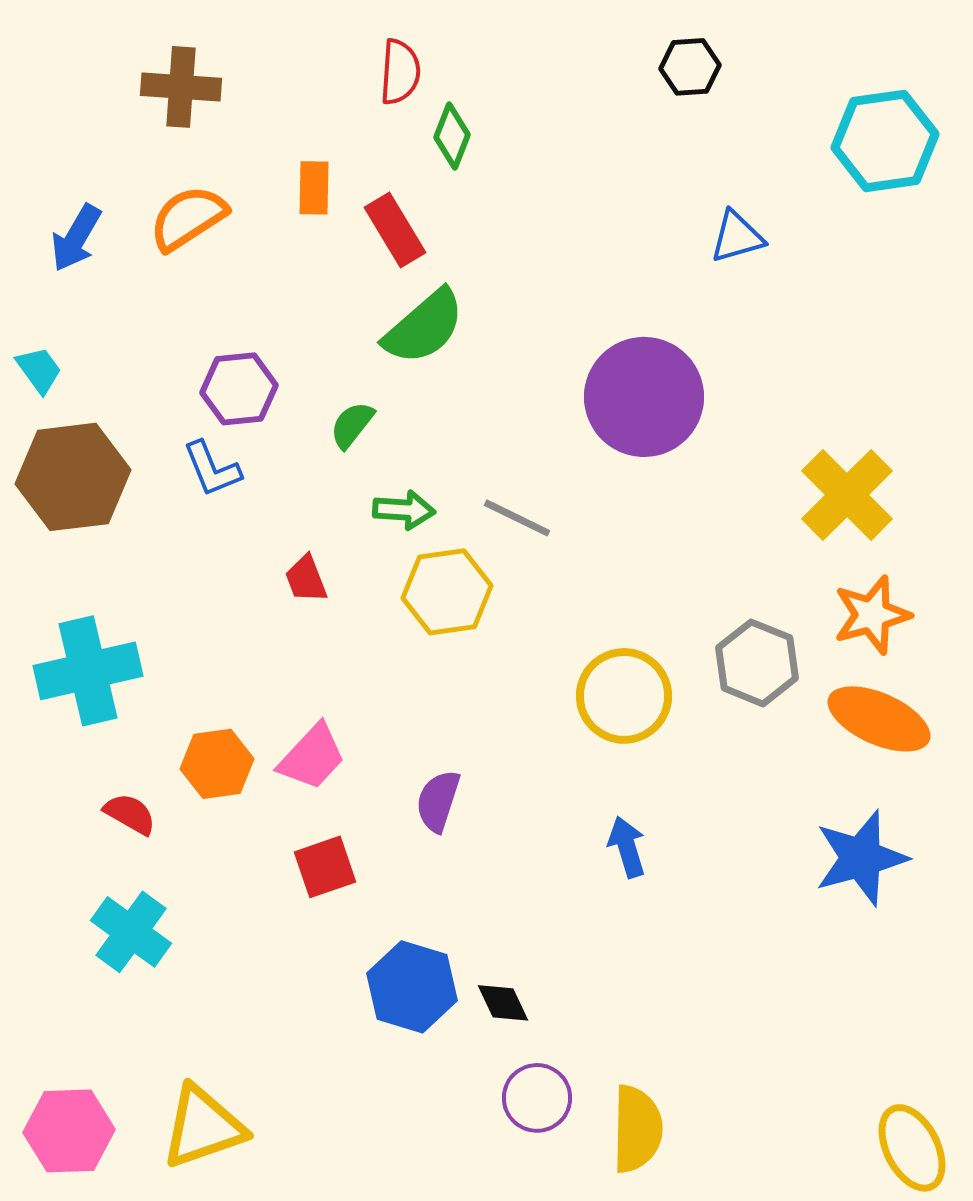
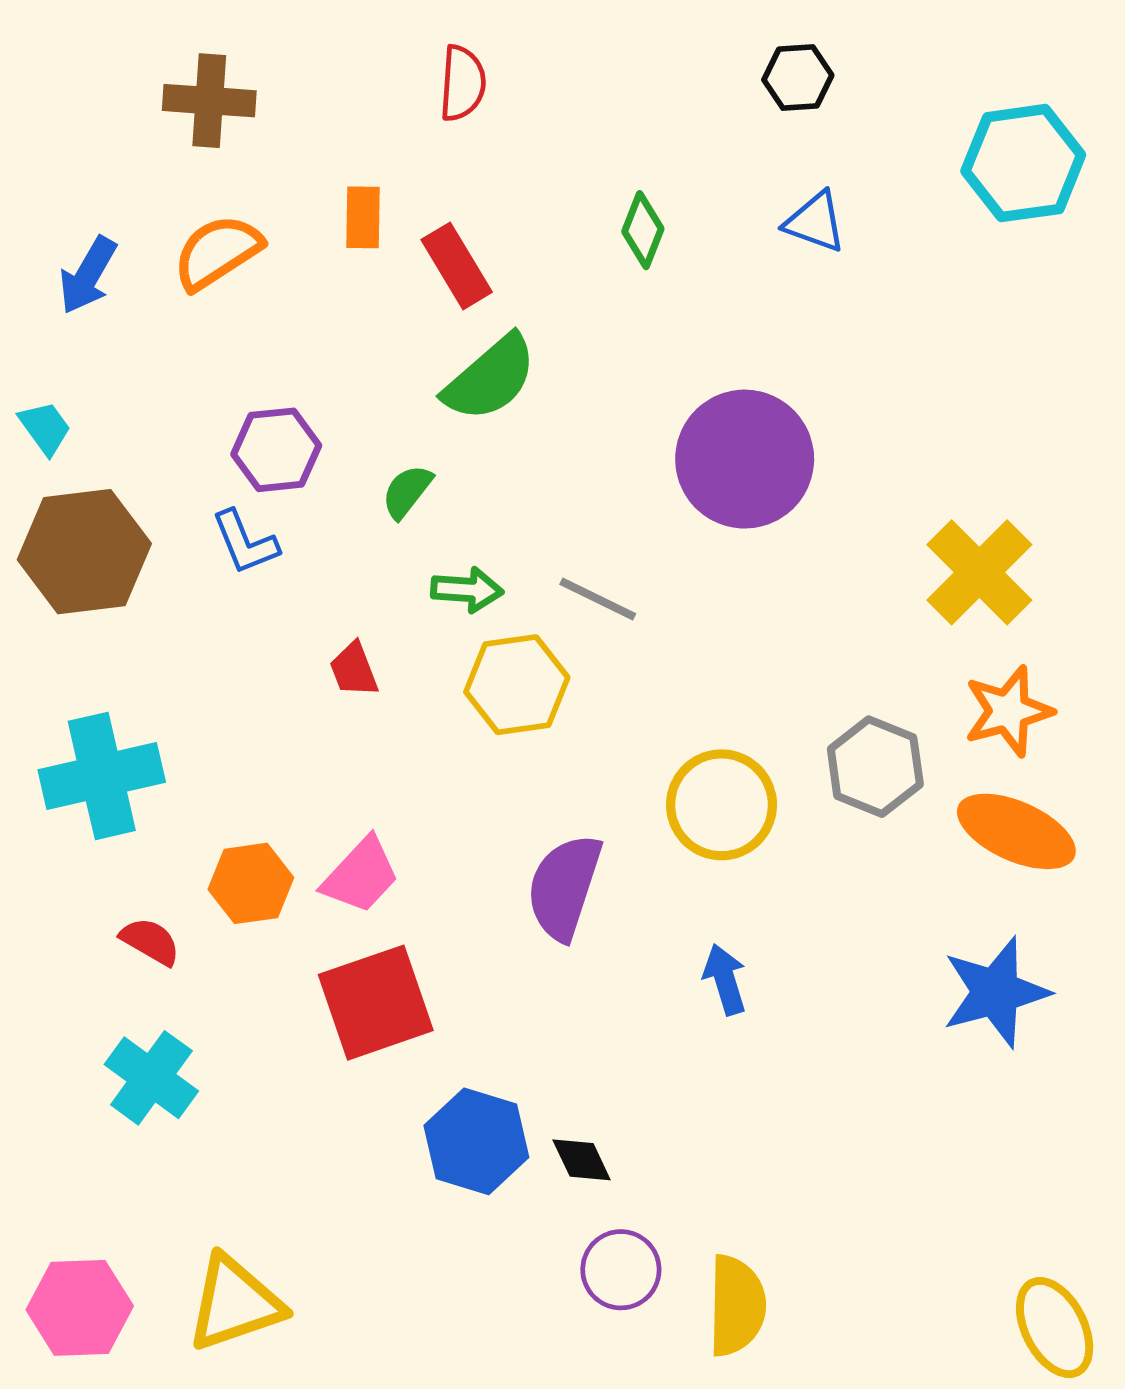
green diamond: (452, 136) -> (643, 230), moved
blue triangle: (737, 237) -> (815, 222), moved, turned 36
purple semicircle: (438, 801) -> (564, 887), moved, size x1.5
red square: (325, 867) -> (376, 1003), size x1.6

